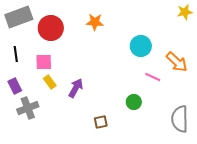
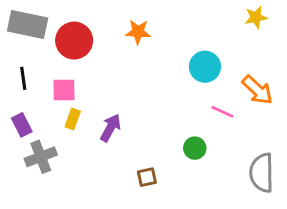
yellow star: (185, 12) -> (256, 17), moved
gray rectangle: (19, 17) -> (28, 25), turned 32
yellow rectangle: (50, 82) -> (73, 119), turned 56

